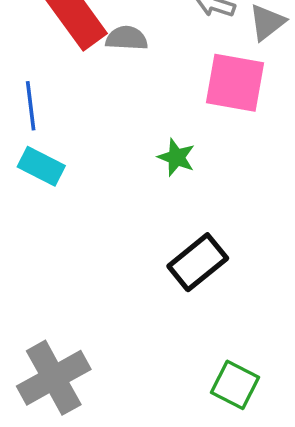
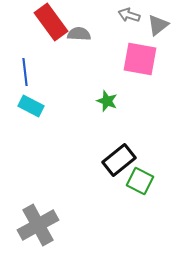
green square: (235, 385) -> (140, 181), moved

